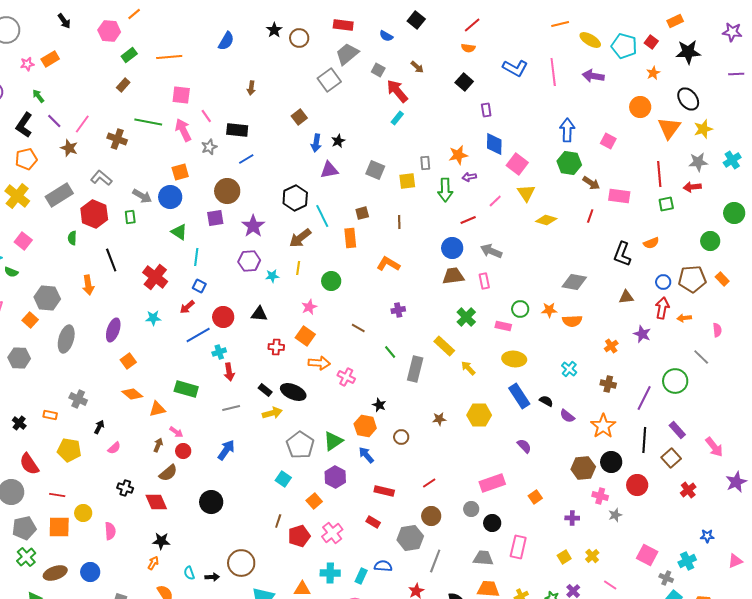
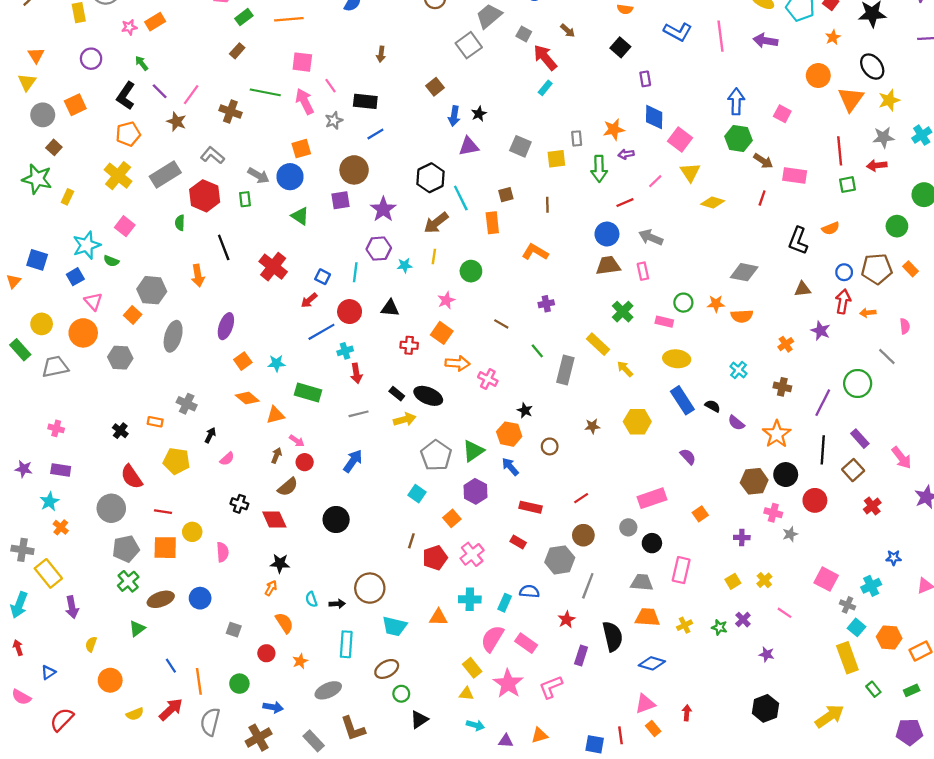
cyan line: (196, 257) -> (355, 272), moved
cyan star: (153, 318) -> (277, 363), moved

